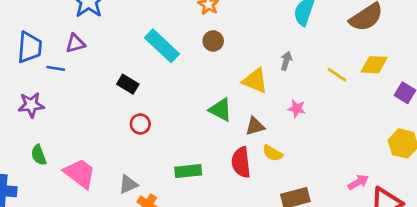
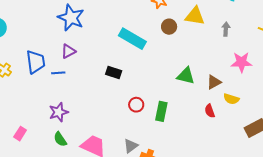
yellow triangle: (255, 81) -> (195, 16), moved
purple star: (31, 105) -> (59, 112), moved
pink star: (297, 109) -> (241, 62), size x1.5
red circle: (140, 124) -> (136, 105), moved
red semicircle: (241, 162) -> (210, 111), size x0.6
green rectangle: (188, 171) -> (161, 111), moved, turned -60

